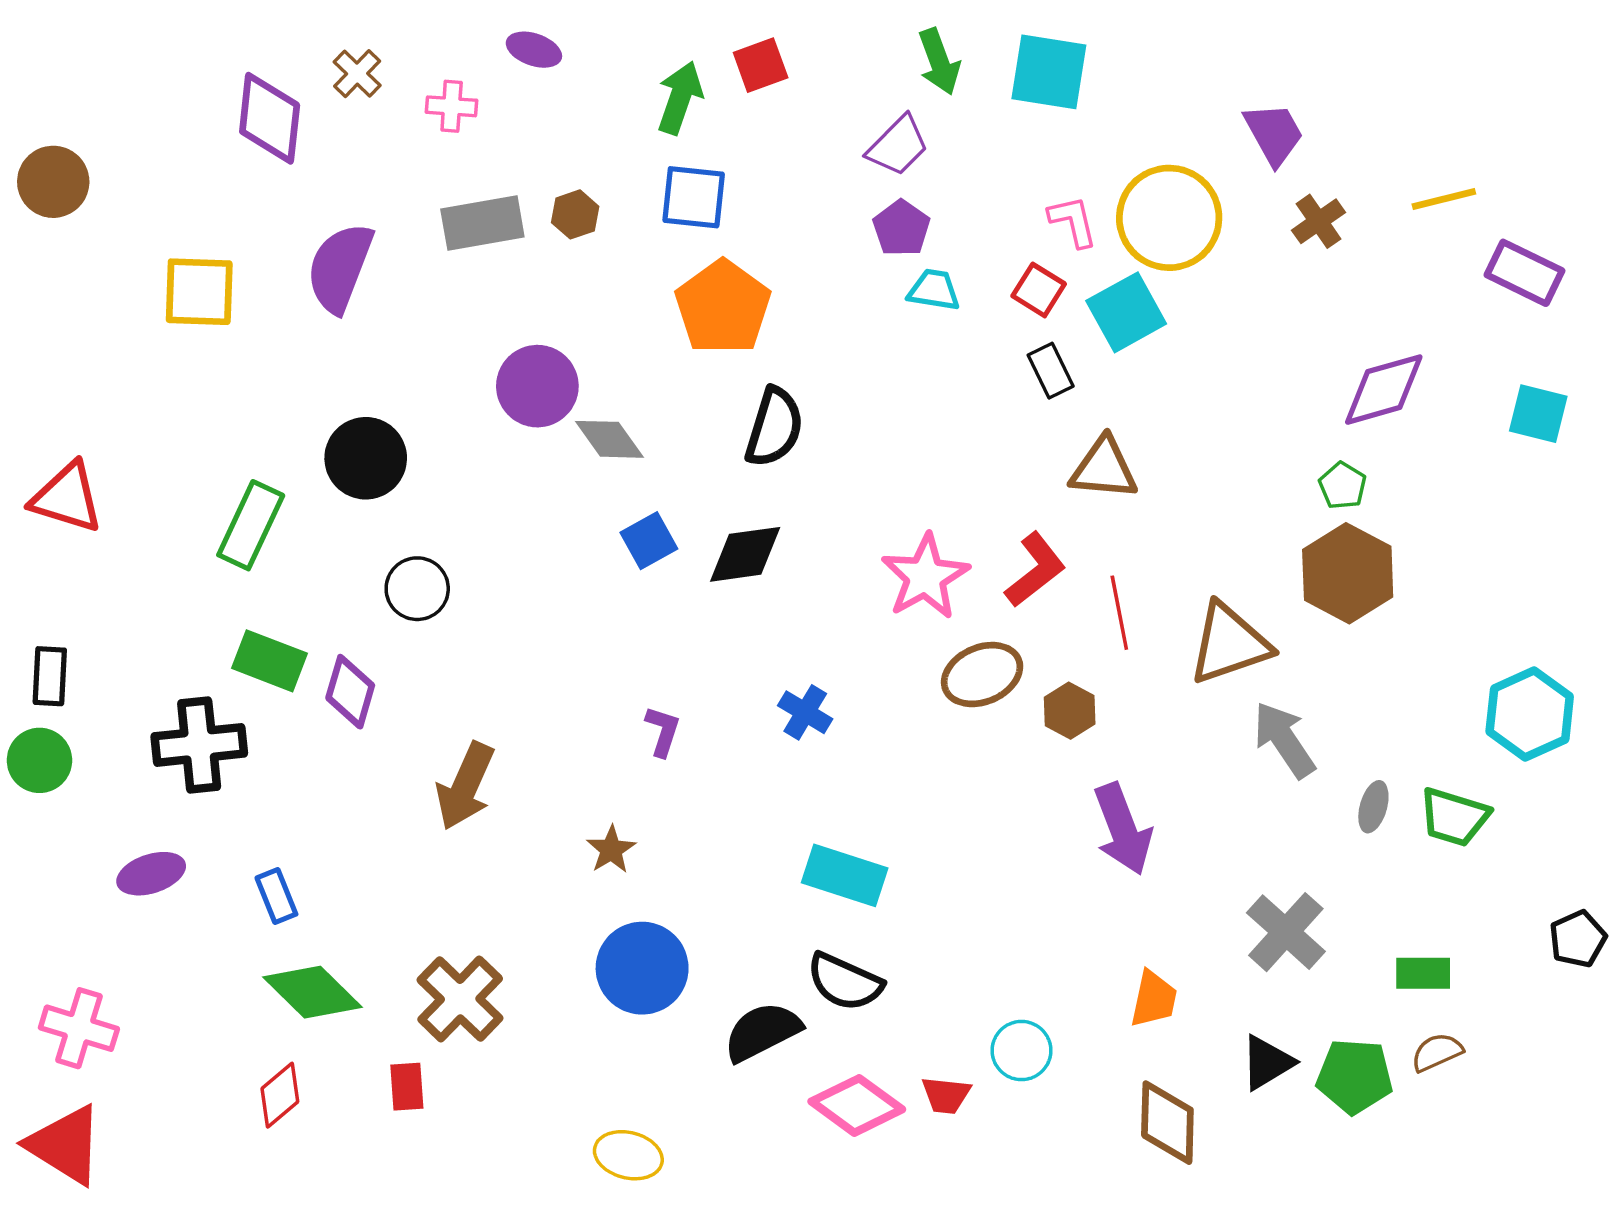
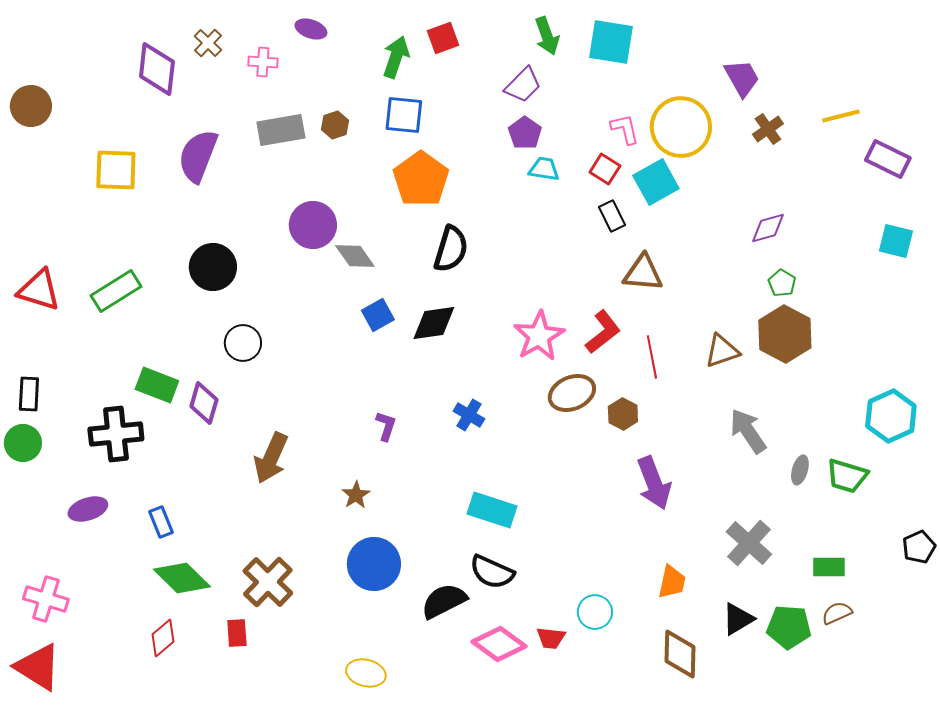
purple diamond: (1384, 390) -> (768, 228), moved, size x0.7
green rectangle: (251, 525) -> (116, 291), moved, turned 33
brown triangle: (1229, 644) -> (722, 351), moved, size x0.7

